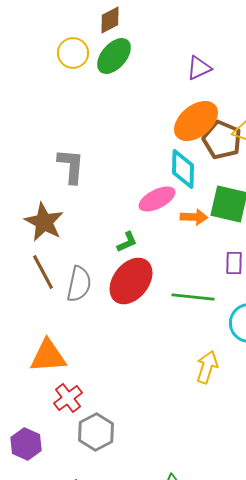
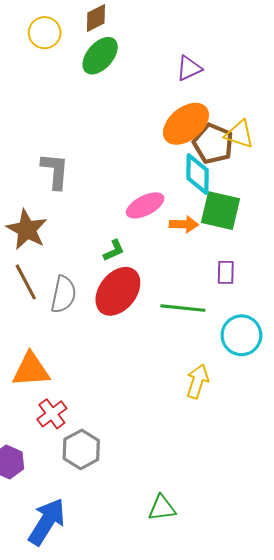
yellow circle: (73, 53) -> (45, 33), moved
cyan diamond: (183, 169) -> (197, 174), moved

